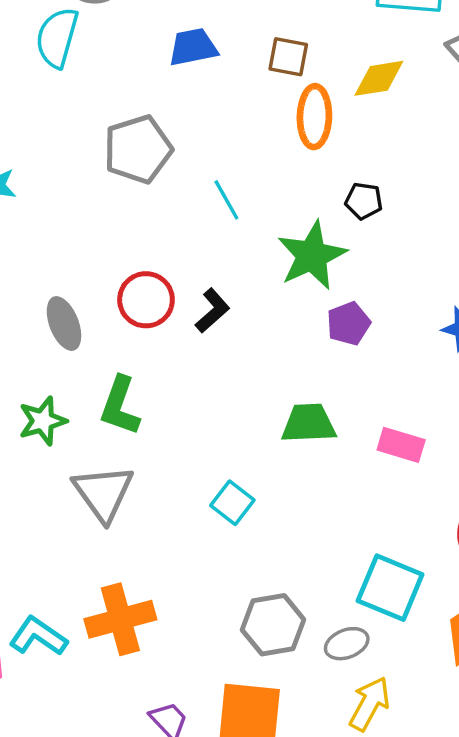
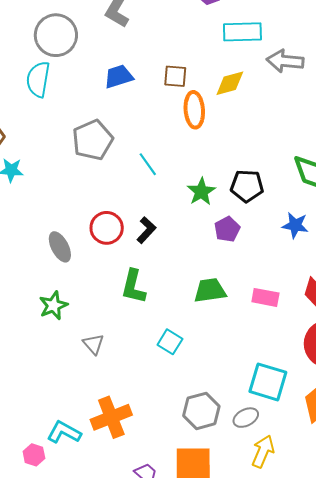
black pentagon: (364, 201) -> (247, 186), moved, size x1.5
green star: (312, 256) -> (201, 192), size x0.7
green L-shape: (120, 406) -> (133, 287), moved
gray triangle: (103, 493) -> (93, 344), size x0.6

